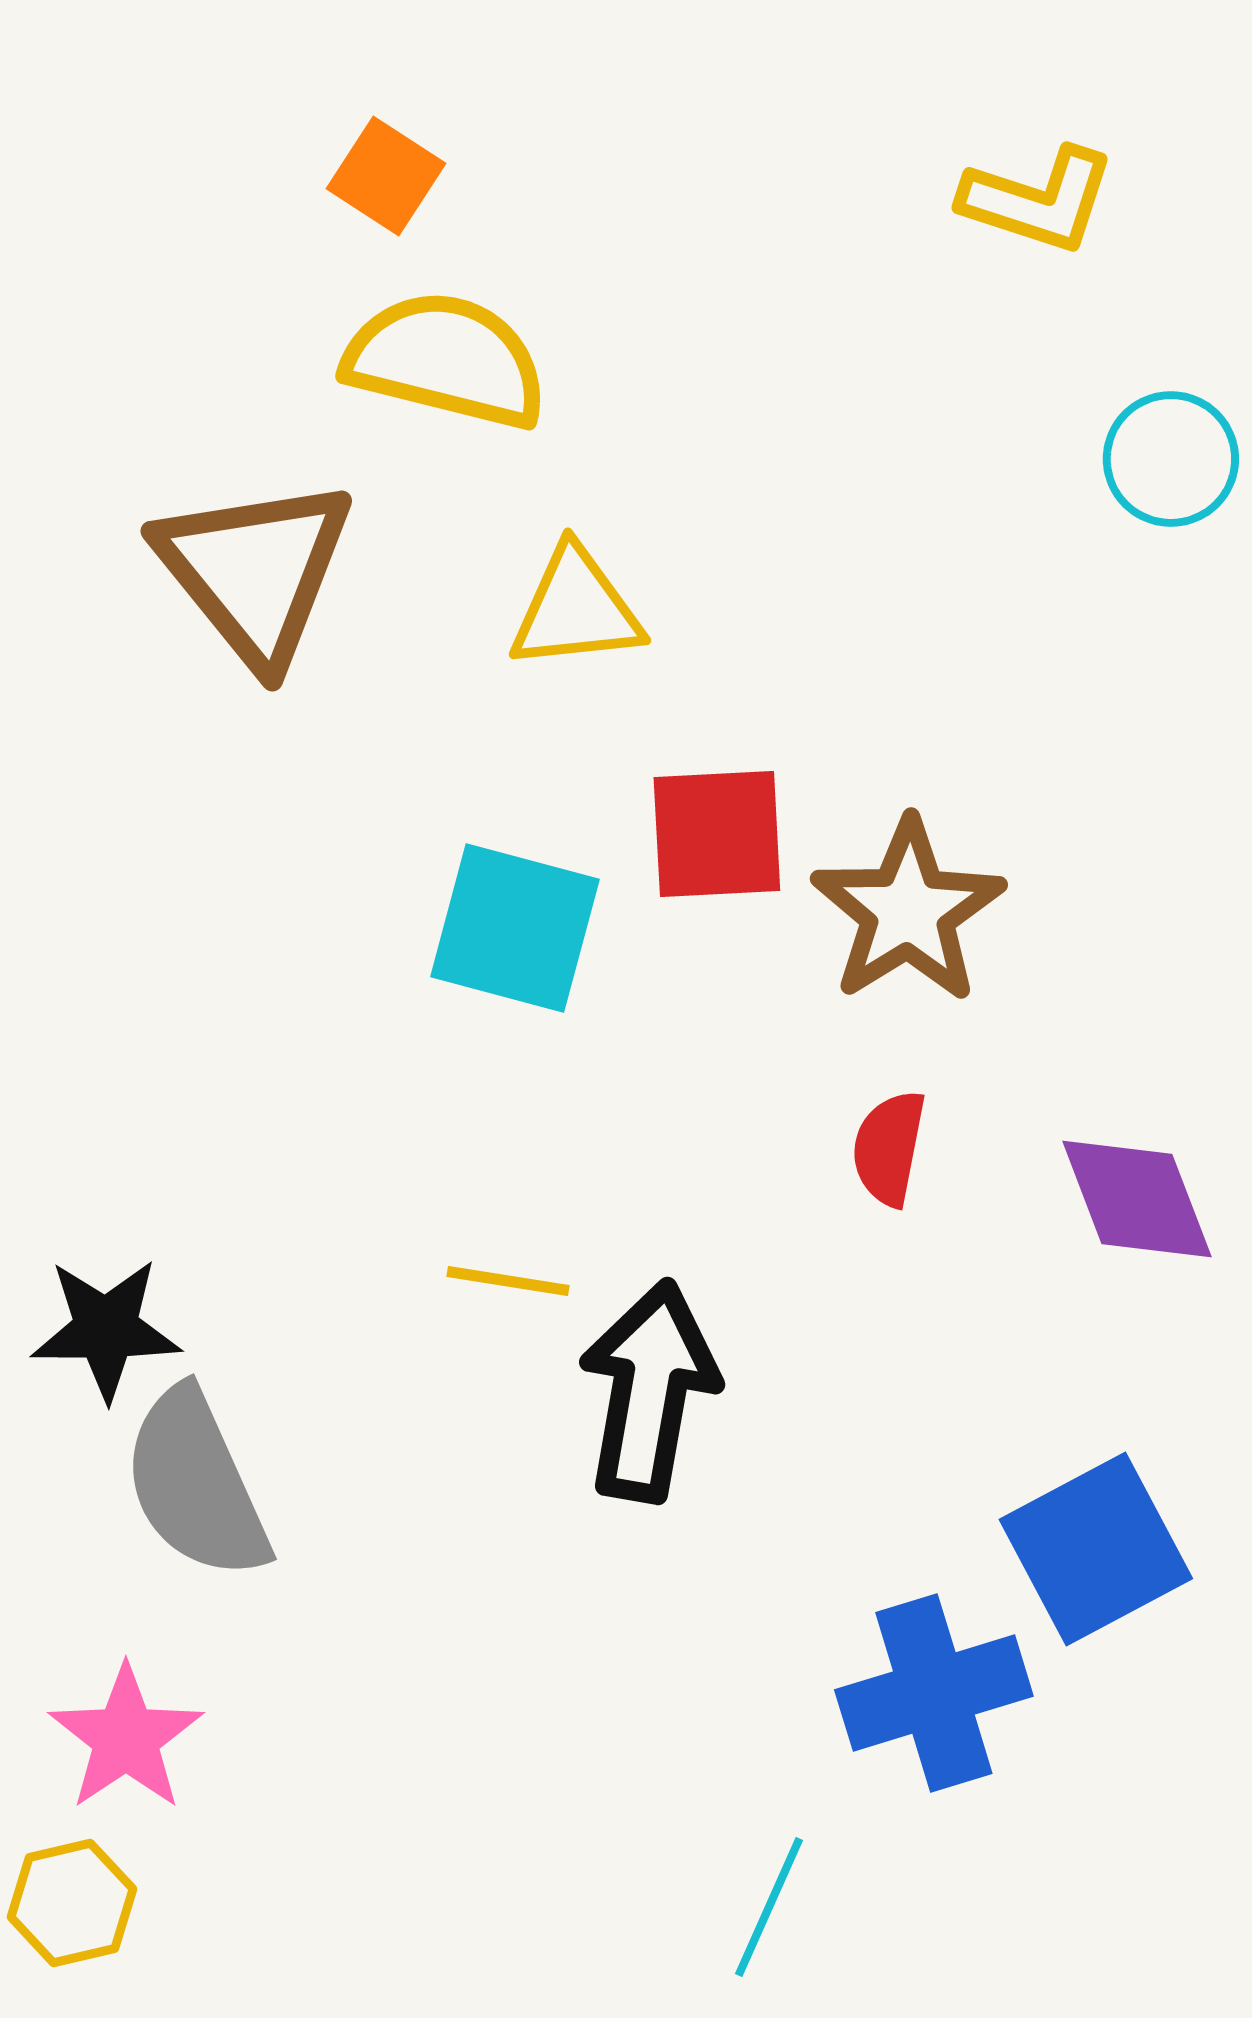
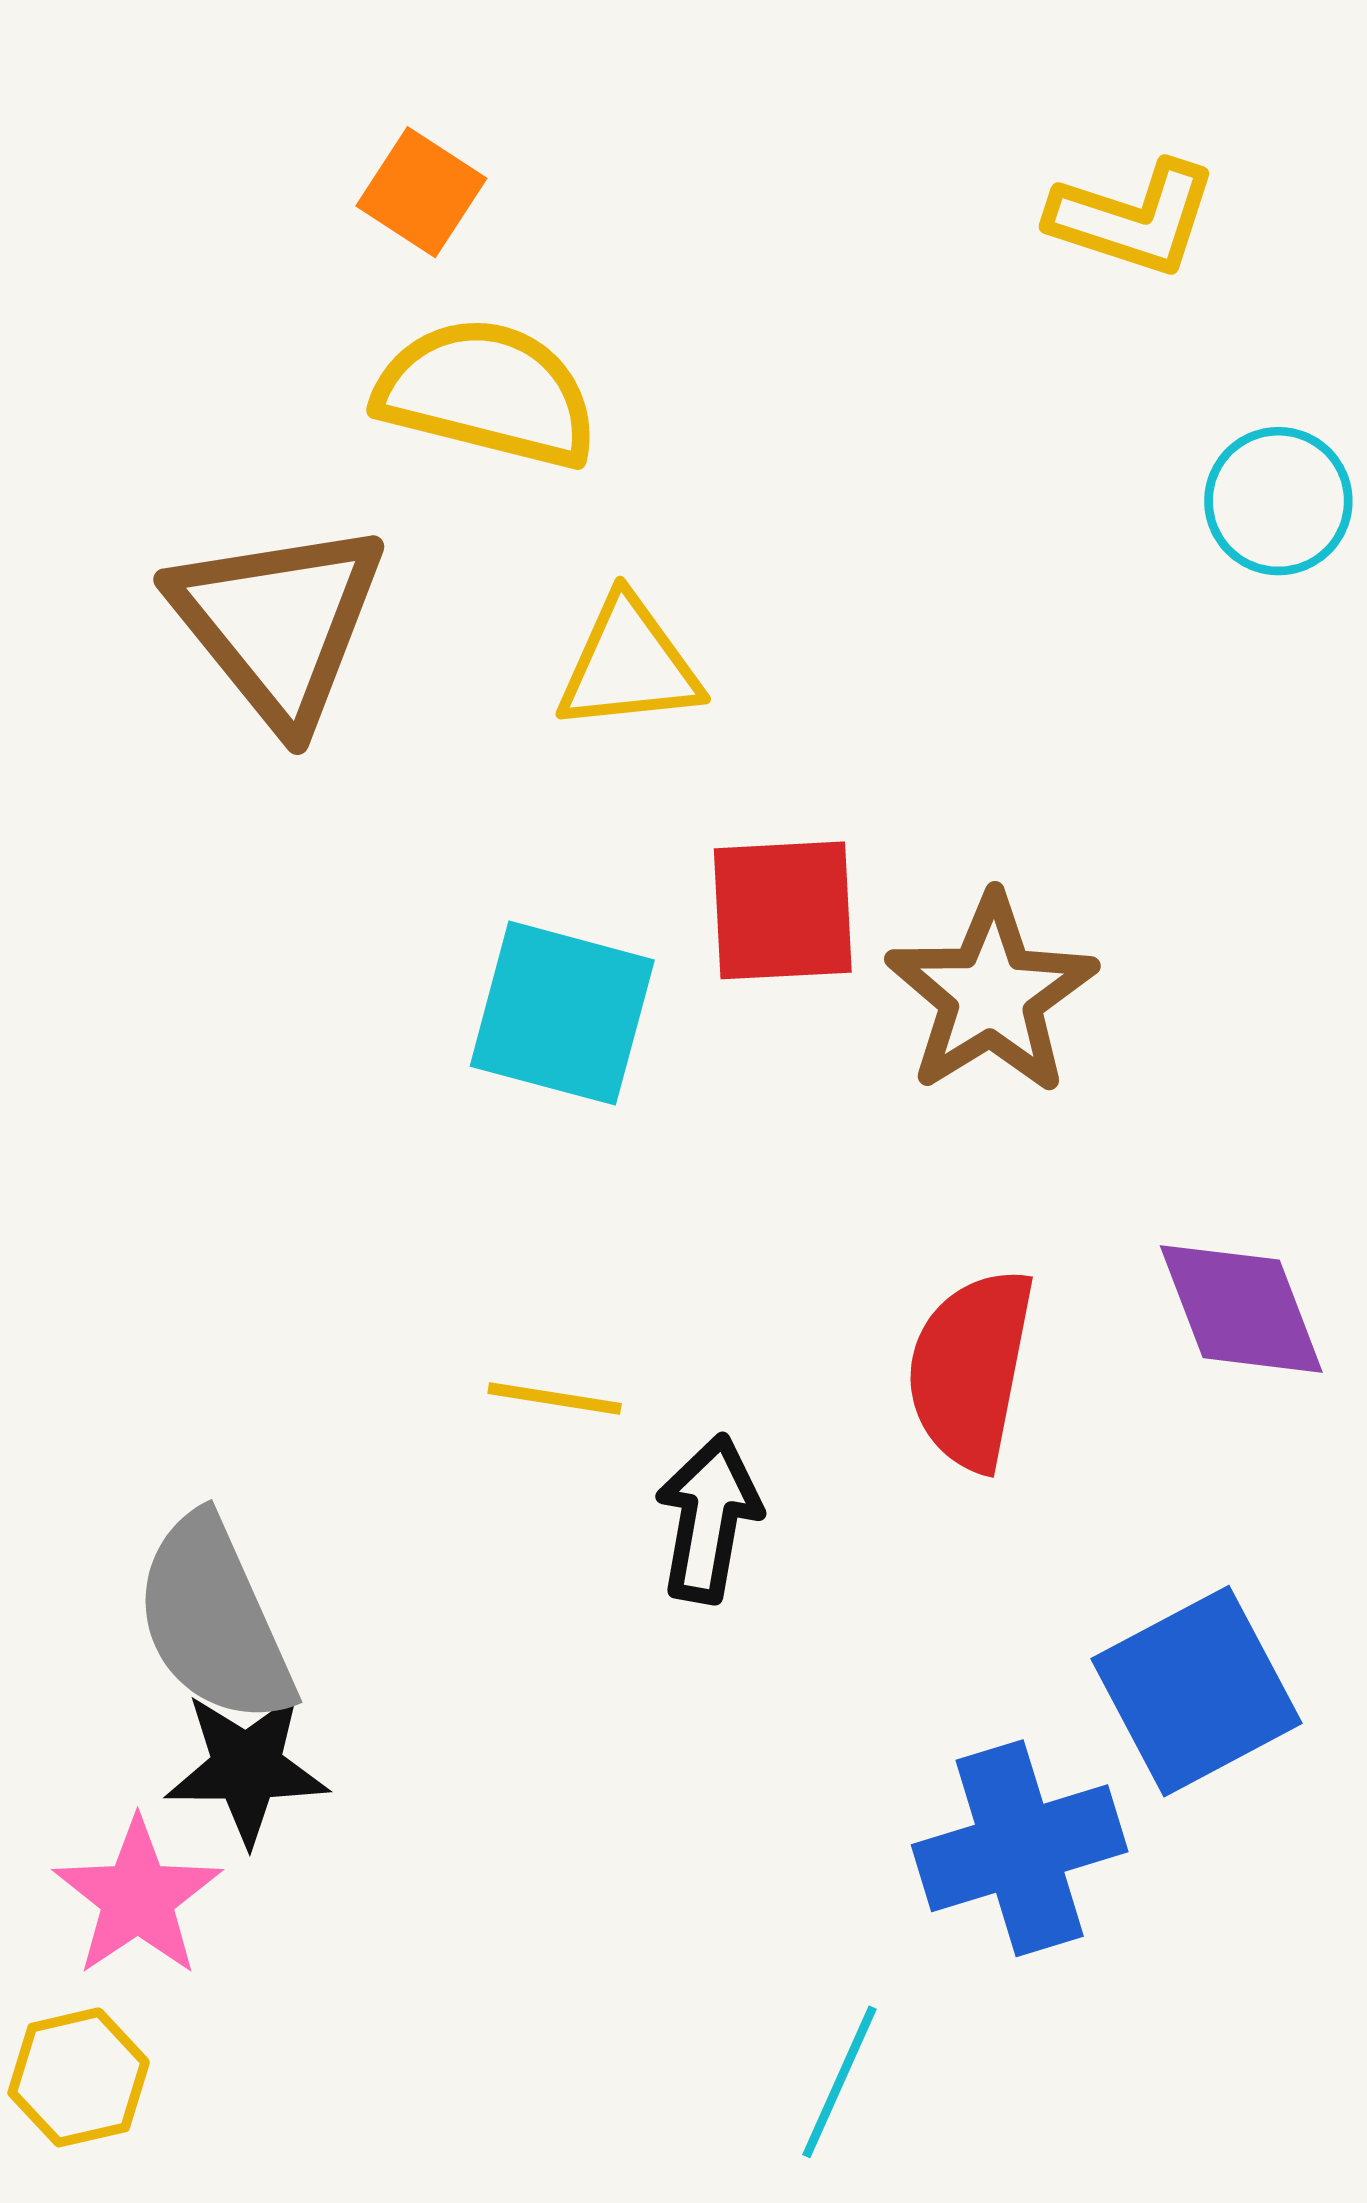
red semicircle: (889, 1148) -> (971, 1369), moved, size x1.6
black star: (106, 1329) -> (247, 1767), moved
black arrow: (649, 1391) -> (709, 1519), size x0.7

